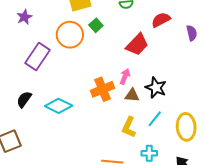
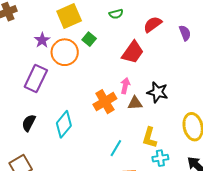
purple star: (24, 17) -> (42, 40), moved
cyan diamond: (59, 106) -> (64, 124), turned -68
cyan line: (155, 119) -> (116, 148), moved
yellow L-shape: (129, 127) -> (149, 138), moved

